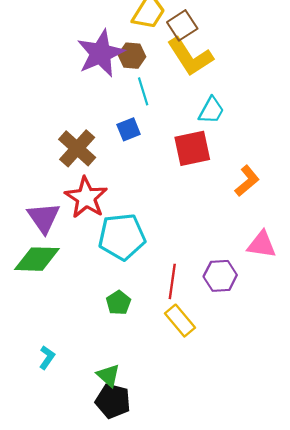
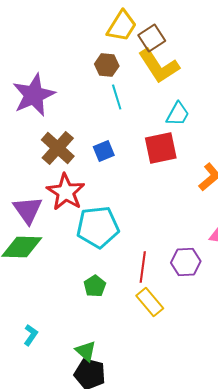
purple star: (101, 53) -> (34, 95), moved
blue square: (129, 129) -> (104, 151), moved

